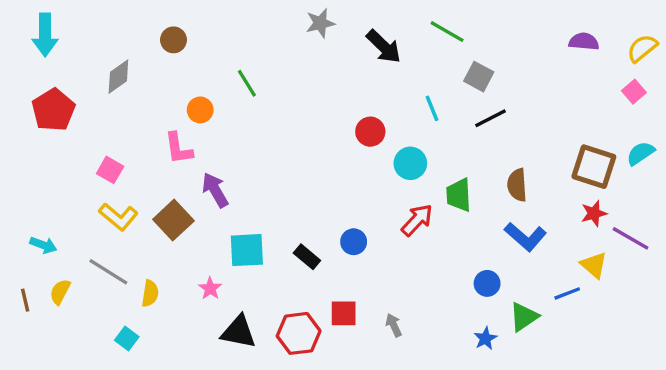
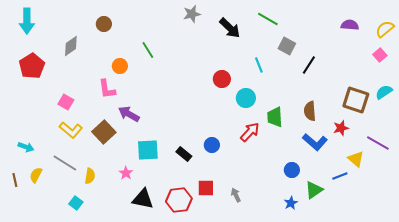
black line: (490, 118) -> (309, 65), moved, turned -30
purple arrow: (215, 190) -> (129, 114), turned -30
red star: (594, 213) -> (341, 128), moved

